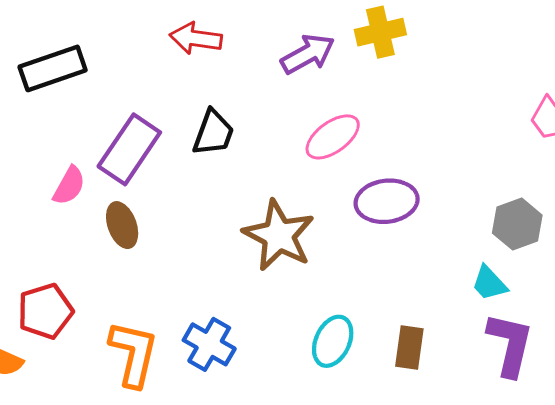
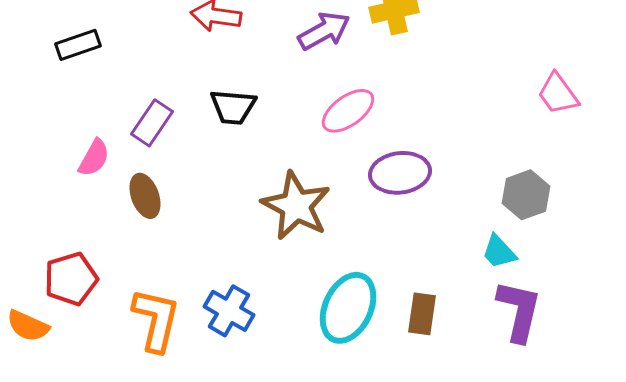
black rectangle: (53, 68) -> (78, 45), size x0.7
black trapezoid: (213, 133) -> (233, 107), turned 75
purple rectangle: (129, 149) -> (152, 123), size x0.7
cyan ellipse: (333, 341) -> (348, 308), size x1.4

